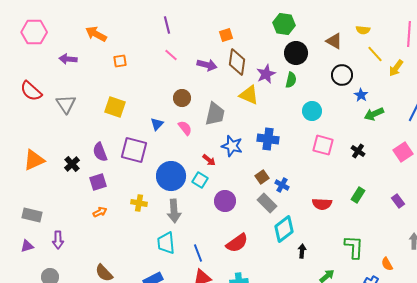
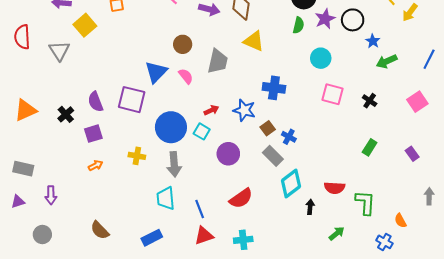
purple star: (266, 74) -> (325, 19), moved
red semicircle: (31, 91) -> (22, 37), turned 45
yellow square: (115, 107) -> (85, 25), moved, turned 30
blue triangle: (157, 124) -> (156, 72), size x1.6
blue star: (232, 146) -> (244, 110), moved
red arrow: (209, 160) -> (211, 110), turned -64
red semicircle: (322, 204) -> (335, 188), moved

